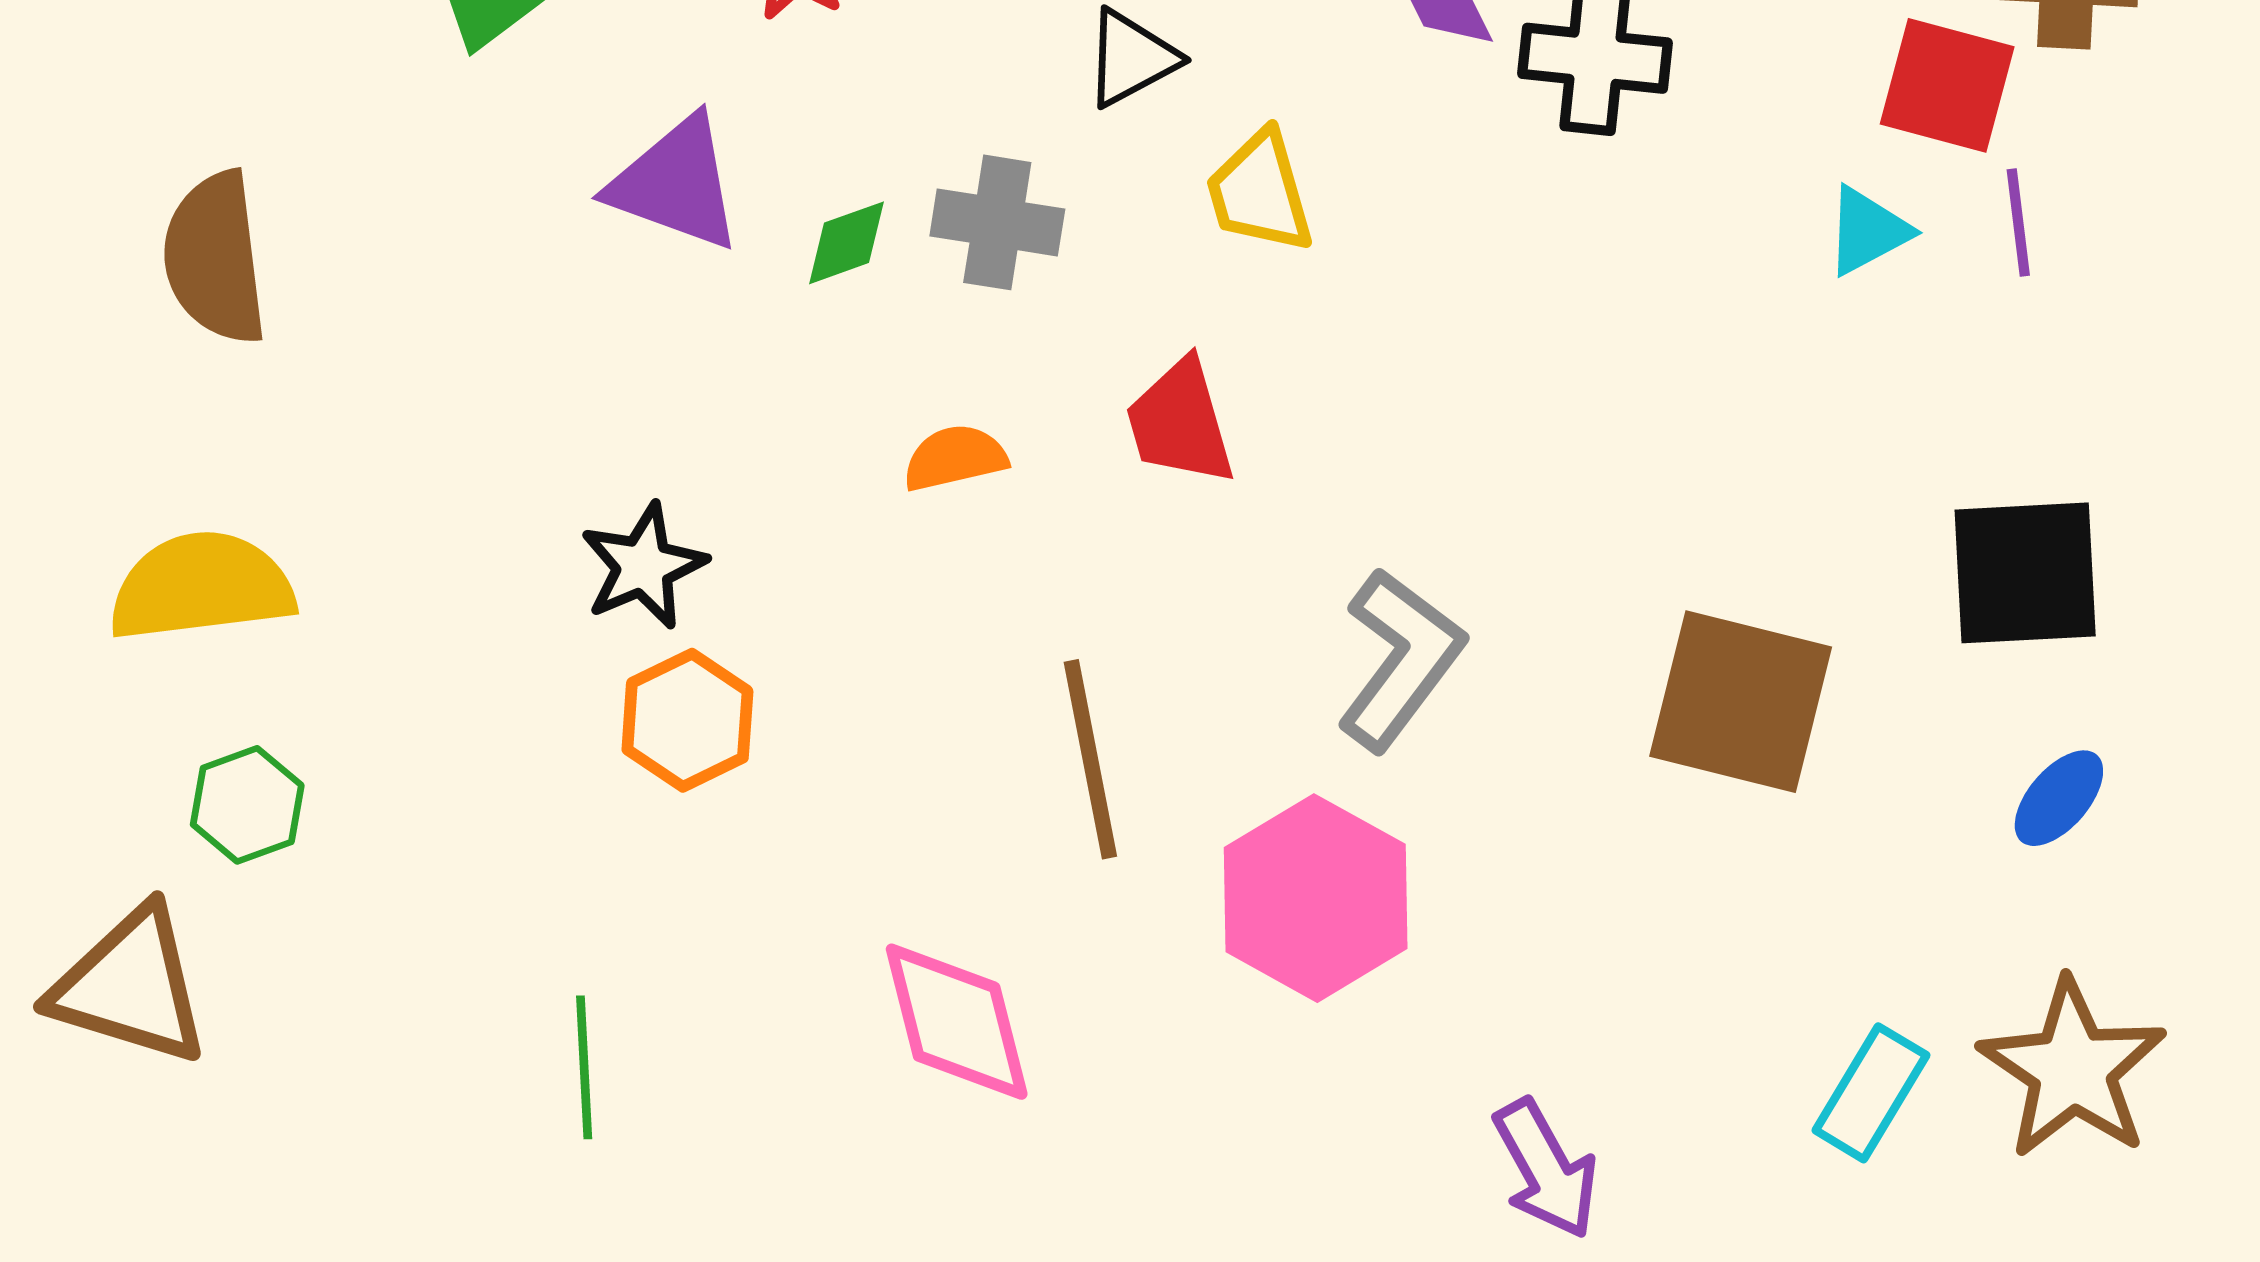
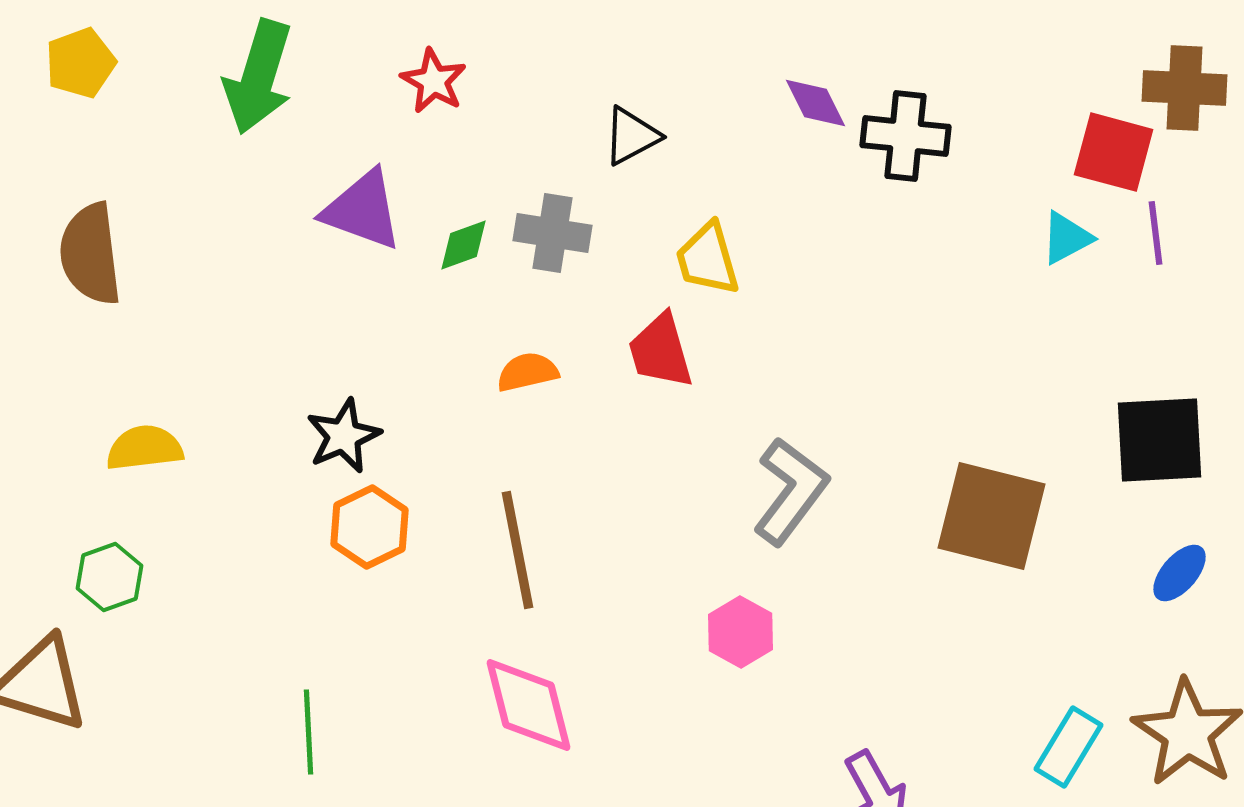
yellow trapezoid: (1260, 192) -> (708, 259), moved
yellow semicircle: (201, 587) -> (144, 448), moved, size x0.7
brown line: (1090, 759) -> (518, 550), moved
pink hexagon: (1316, 898) -> (740, 632), size x0.6

